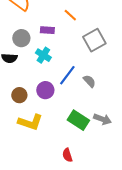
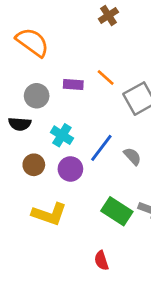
orange line: (70, 15) -> (106, 77), moved
cyan cross: (43, 55) -> (62, 135), moved
brown circle: (19, 95) -> (34, 165), moved

